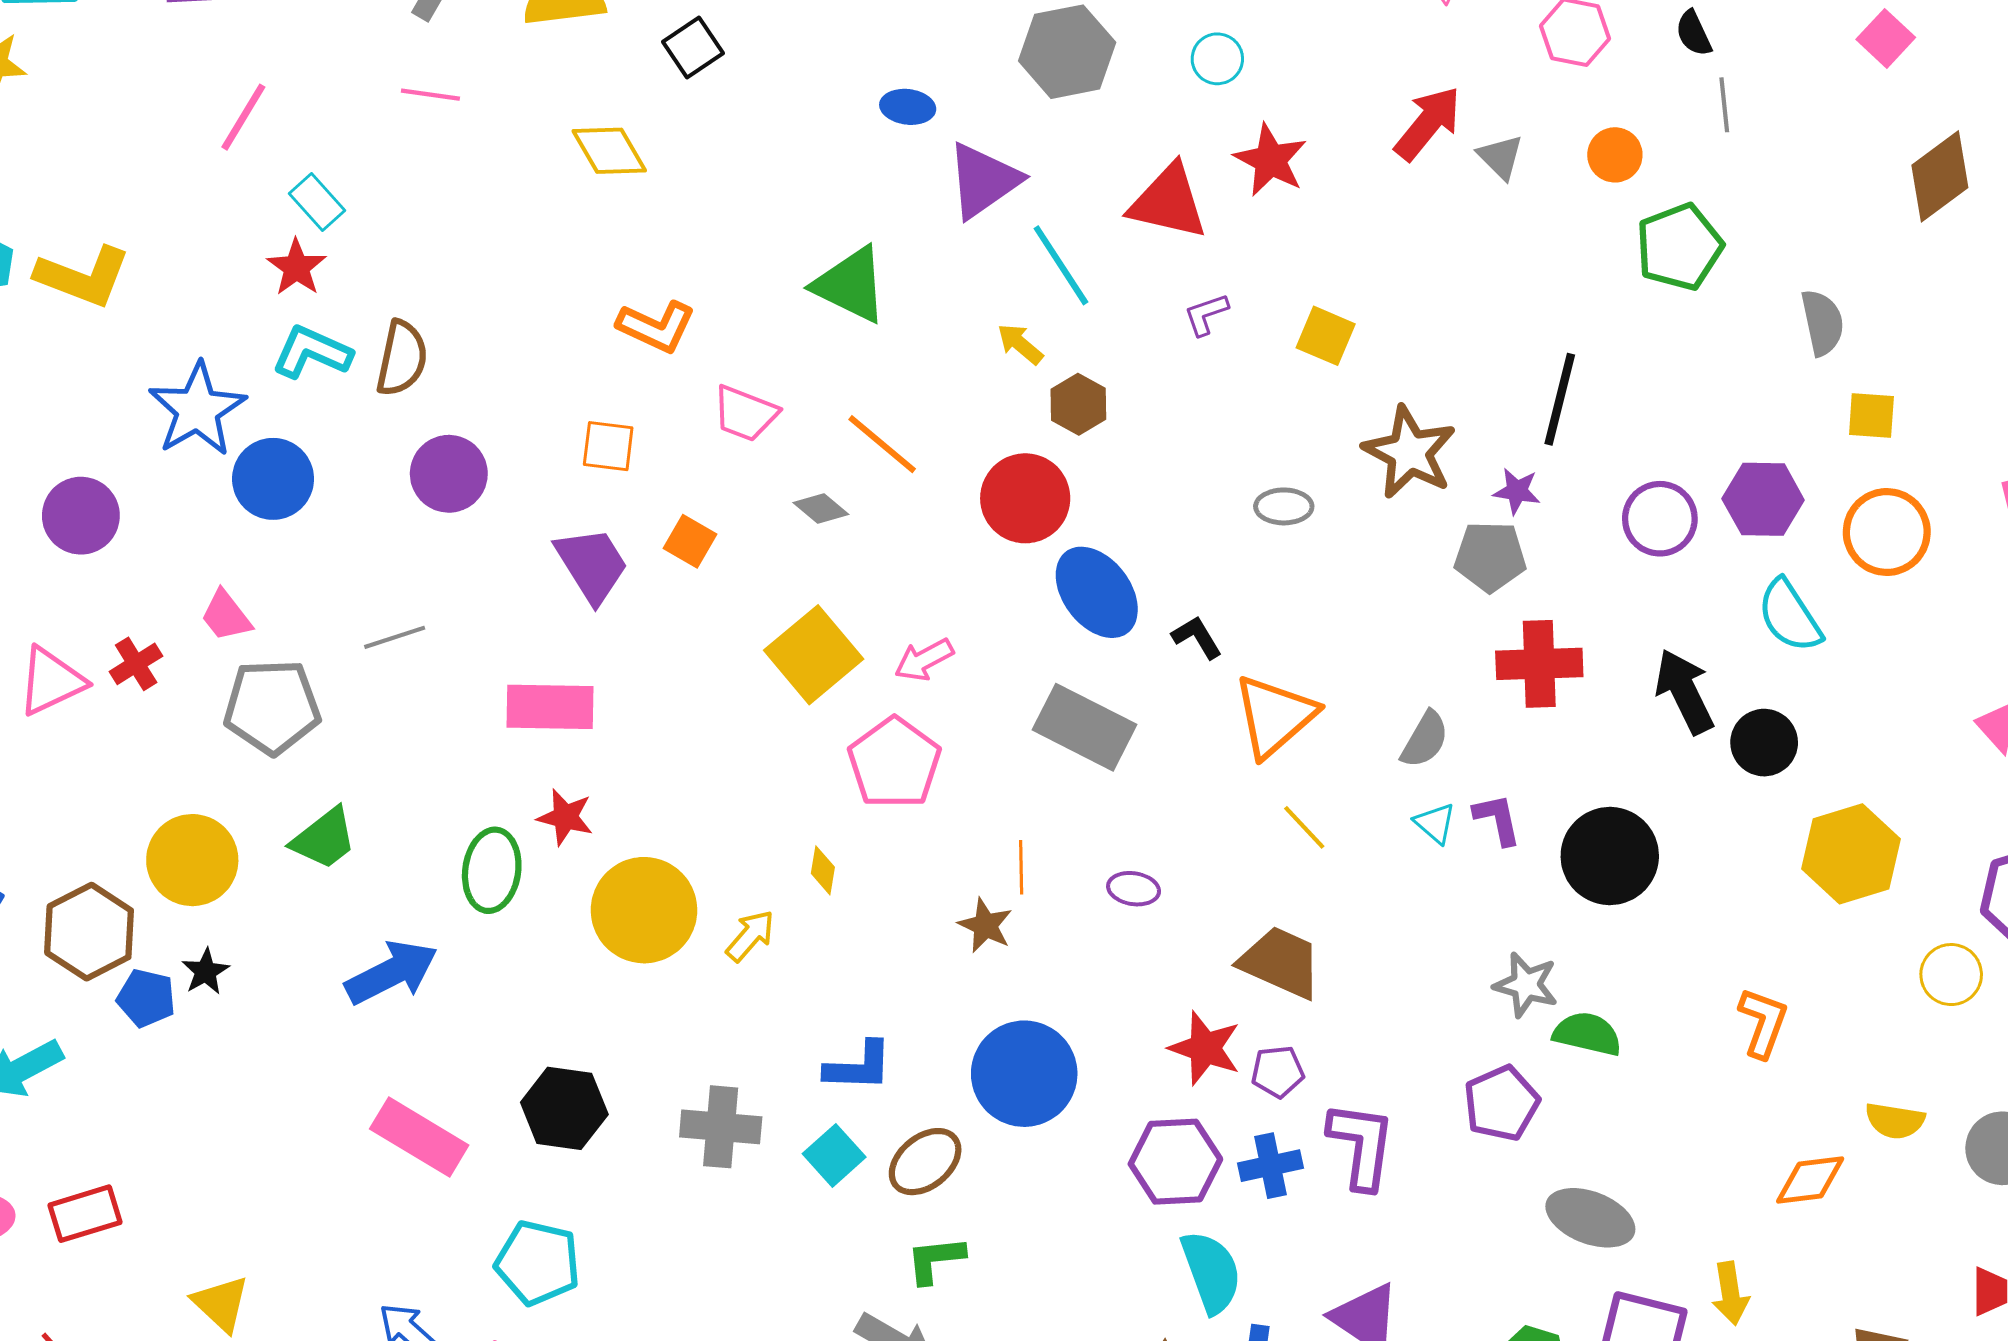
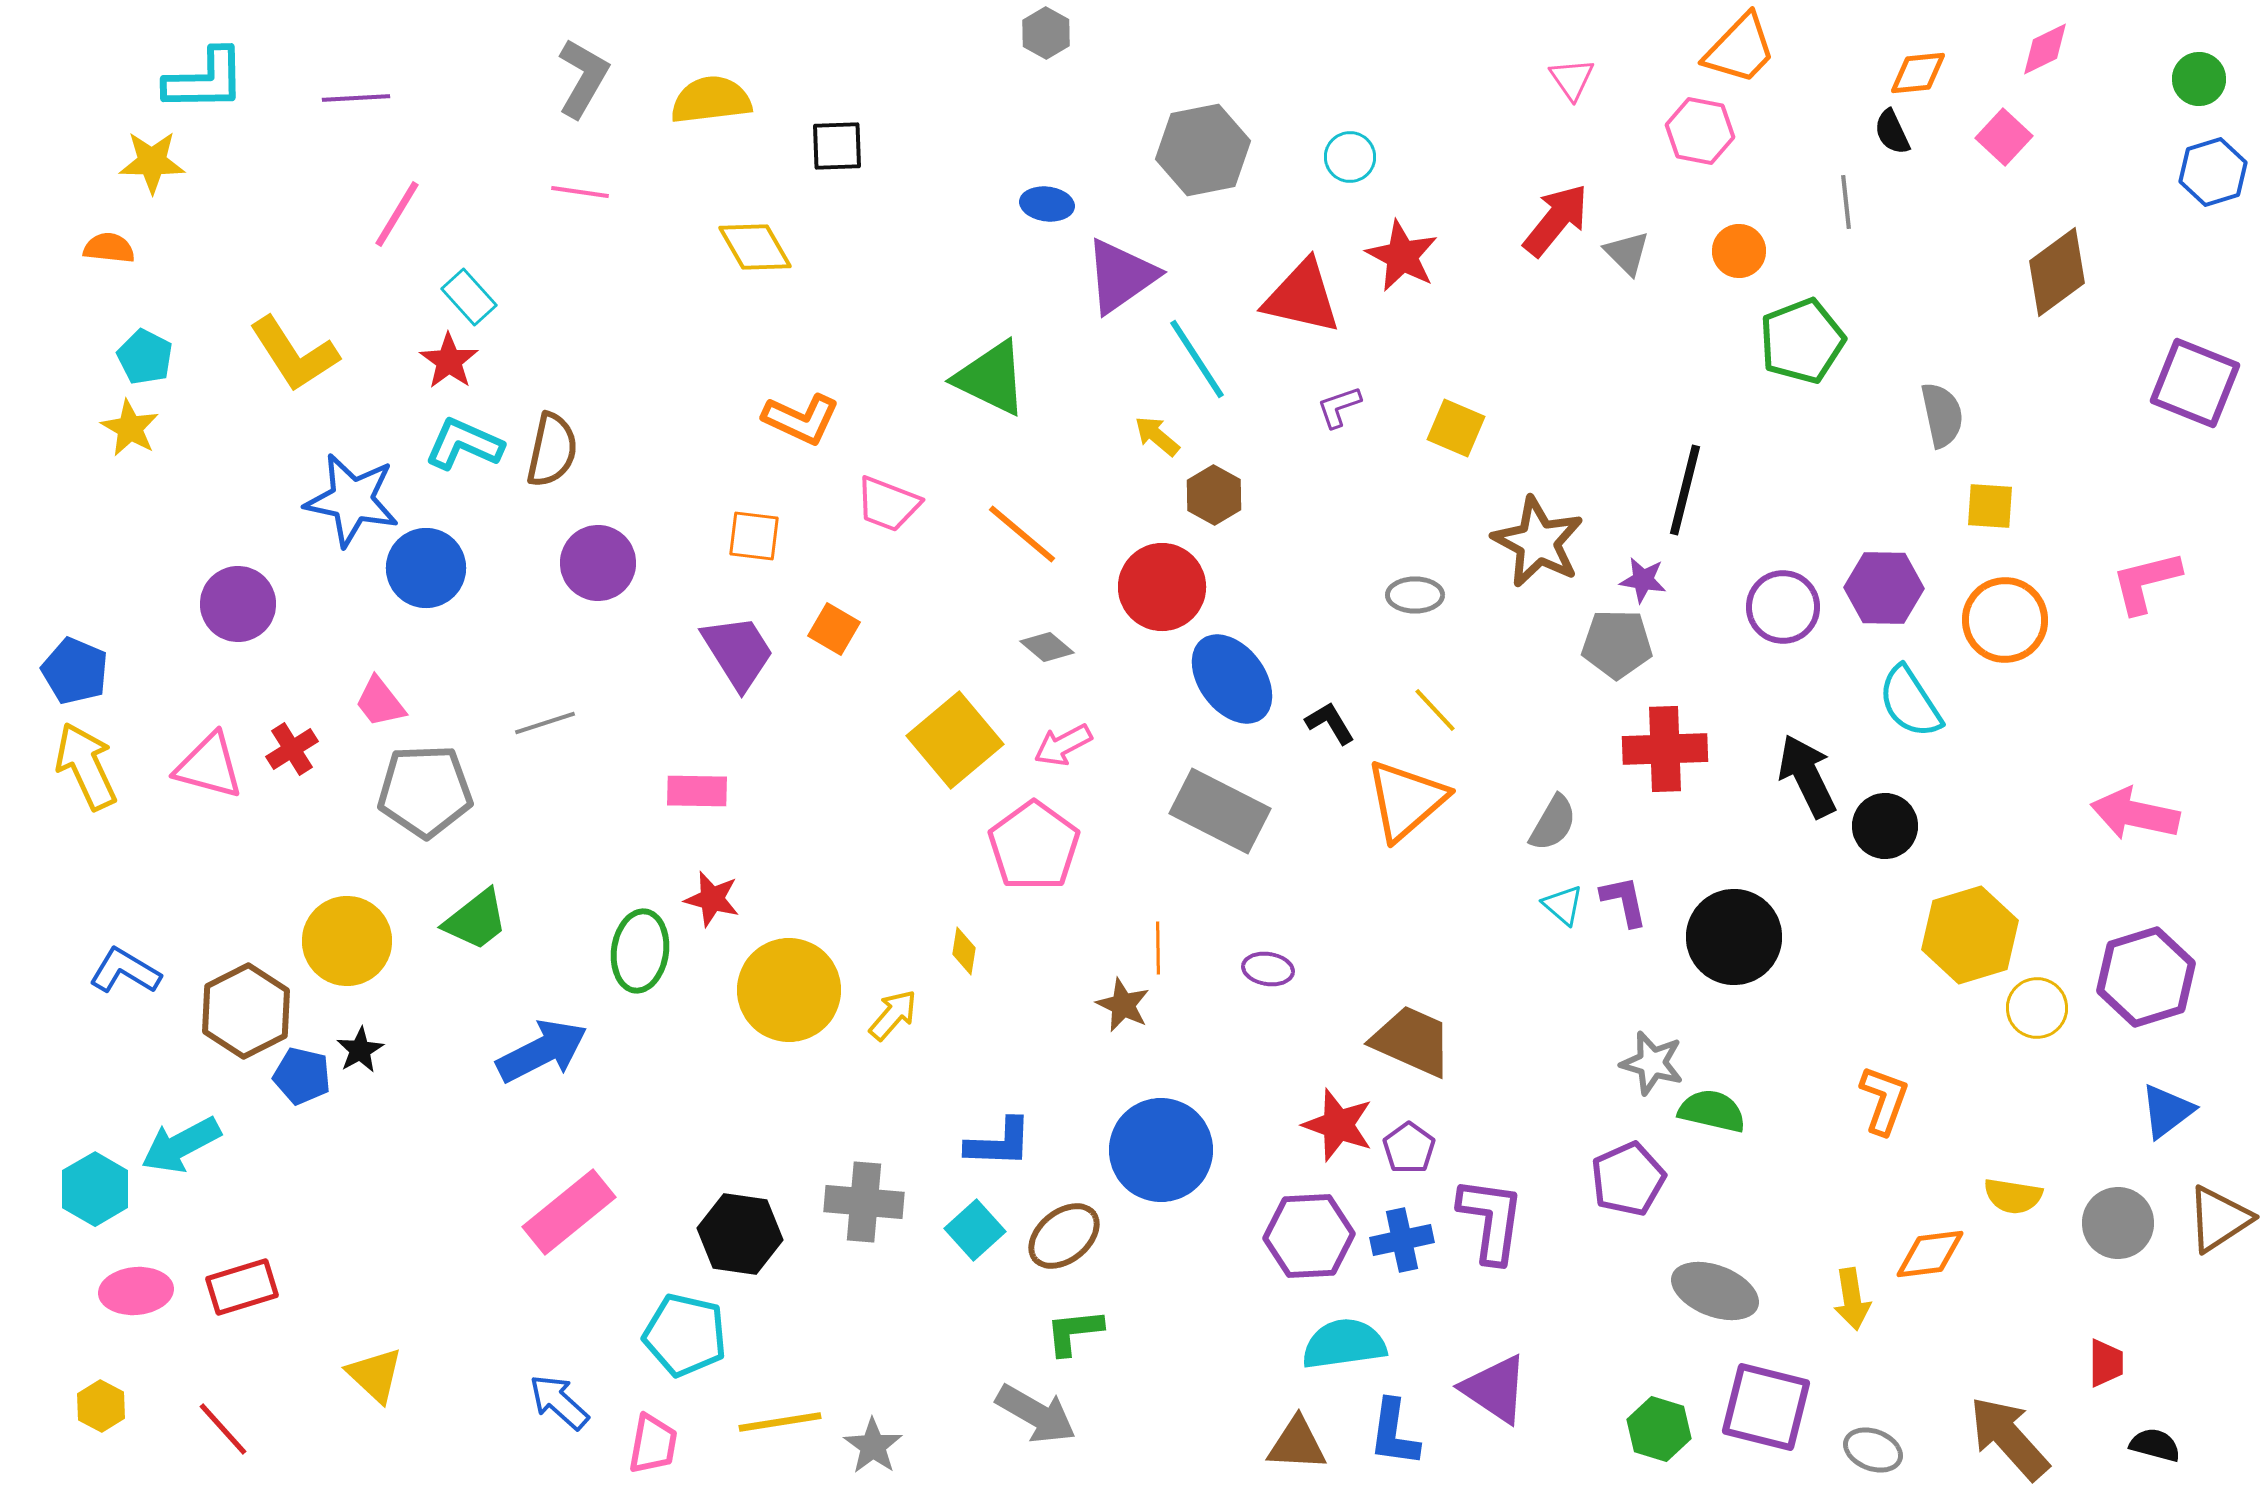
black semicircle: (1694, 33) -> (1892, 132), moved
black square: (693, 48) -> (837, 146), turned 32
yellow L-shape: (83, 277) -> (294, 354), moved, turned 36
blue star: (197, 409) -> (352, 500), turned -30
gray diamond: (821, 509) -> (1047, 647), moved
pink triangle: (51, 681) -> (209, 766), turned 40
pink rectangle: (550, 707) -> (697, 791), size x0.7
yellow line: (1304, 827) -> (1435, 710), moved
yellow circle: (1951, 975) -> (2037, 1008), moved
purple pentagon: (1278, 1072) -> (1409, 1148), turned -30
black hexagon: (564, 1108) -> (740, 1234), moved
pink rectangle: (419, 1137) -> (569, 1212), turned -70
cyan semicircle: (1211, 1272) -> (1344, 1344), turned -78
yellow arrow: (1730, 1293) -> (1852, 1299), moved

